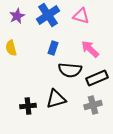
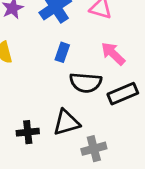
gray cross: (93, 105) -> (94, 149), moved

